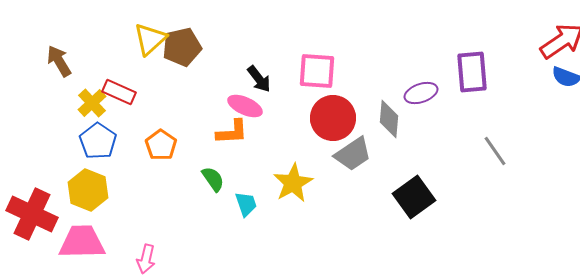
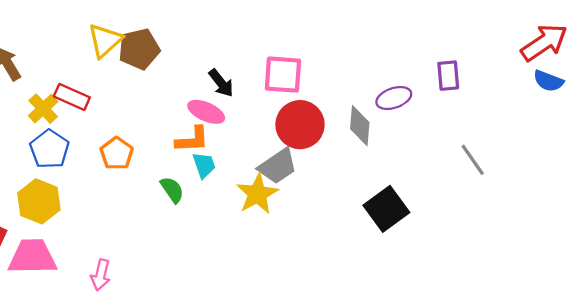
purple rectangle: (472, 72) -> (448, 76), size x0.7
gray trapezoid: (353, 154) -> (278, 166), moved
cyan trapezoid: (246, 204) -> (204, 165), moved

